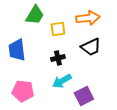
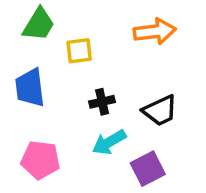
green trapezoid: (35, 15) -> (39, 24), moved
yellow square: (58, 29) -> (79, 51), moved
black trapezoid: (91, 47) -> (160, 111), moved

